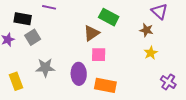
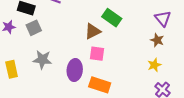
brown star: (146, 30) -> (157, 40), moved
yellow star: (151, 53) -> (154, 65), moved

